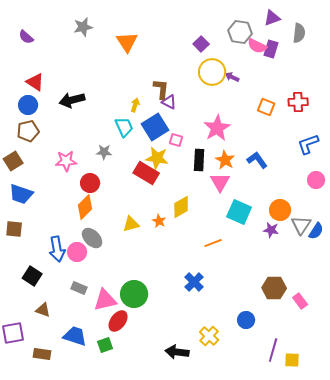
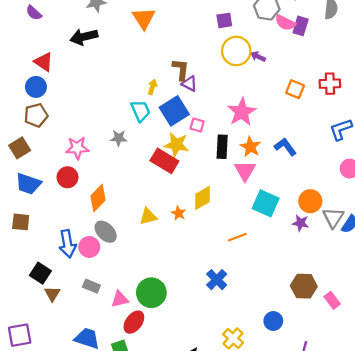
purple square: (201, 44) -> (224, 20), turned 35
black arrow: (72, 100) -> (84, 37), moved
red circle: (90, 183) -> (68, 177), moved
pink triangle: (105, 300) -> (120, 299), size x0.7
brown triangle: (43, 310) -> (52, 294), moved, turned 42

